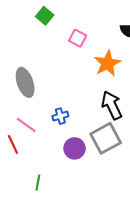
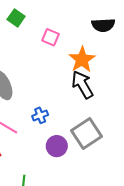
black arrow: (112, 105) -> (82, 85), moved

